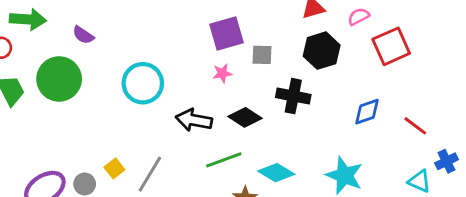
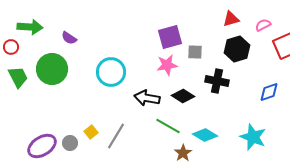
pink star: (222, 73) -> (167, 65), size x1.5
green line: (224, 160) -> (168, 126), turned 50

